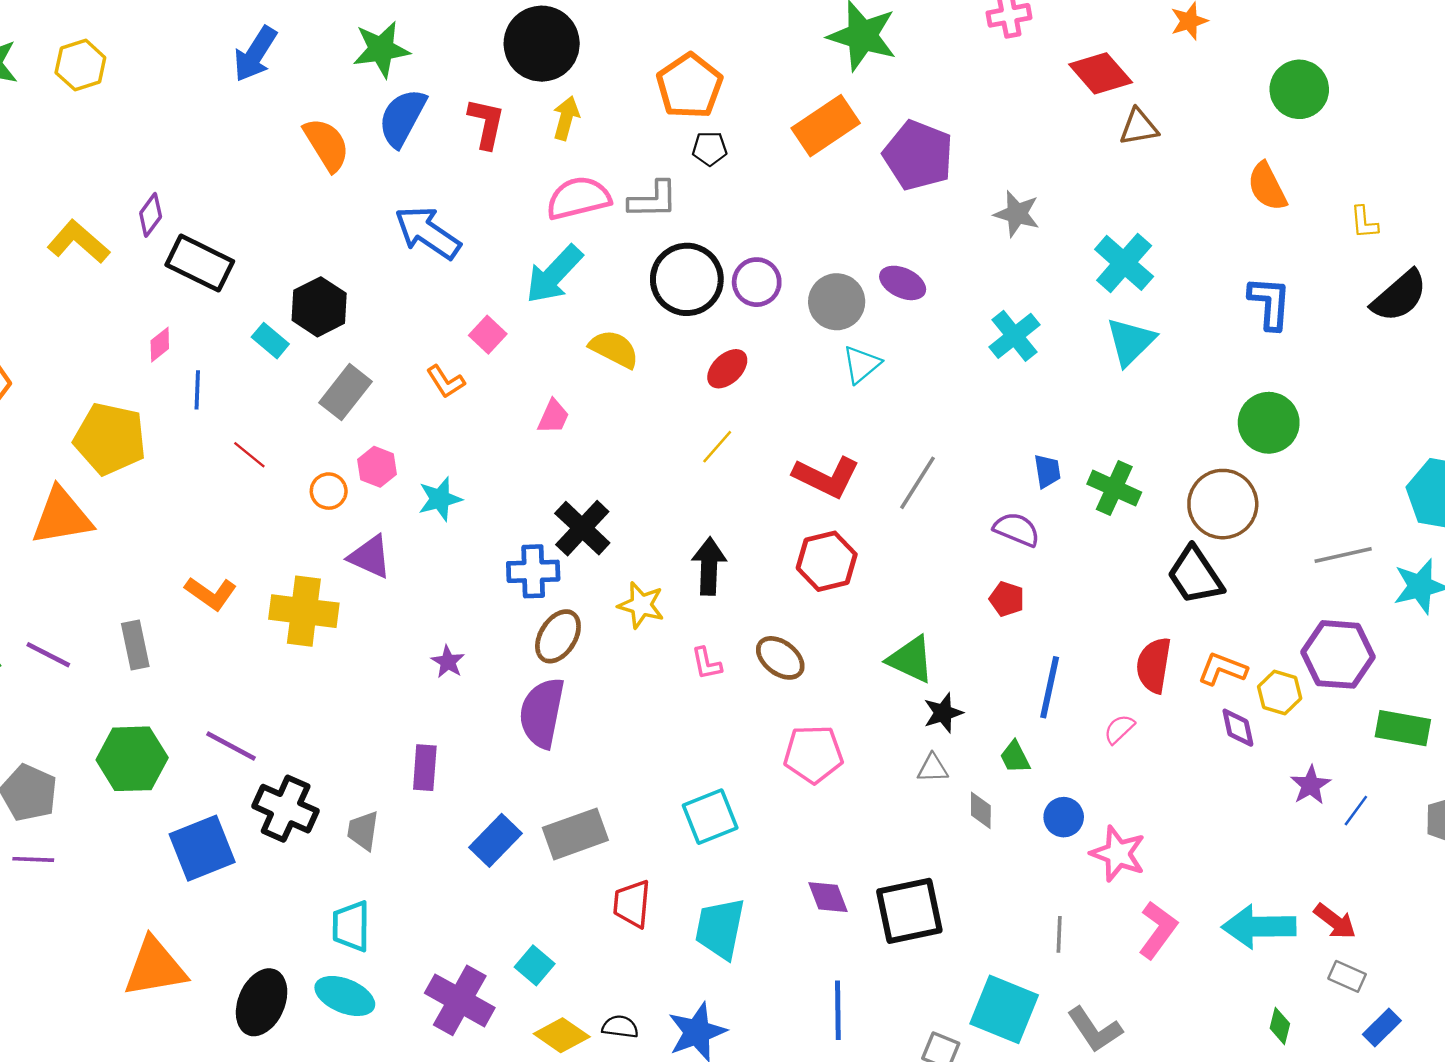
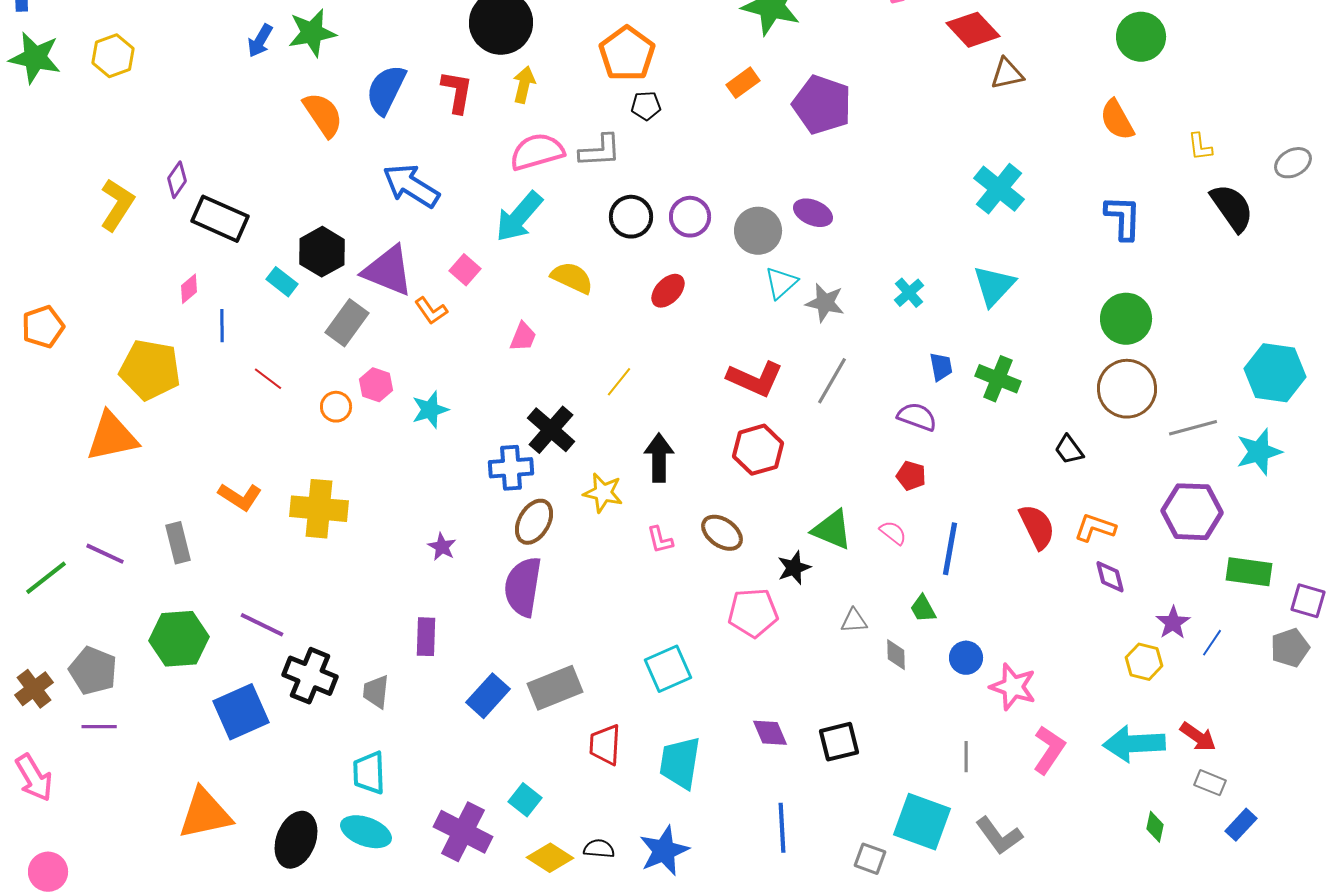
green star: (381, 49) -> (312, 33), moved
blue arrow: (255, 54) -> (260, 41), size x0.7
orange rectangle: (826, 126) -> (743, 83), size x0.6
gray star: (1017, 214) -> (825, 303), moved
yellow L-shape: (78, 242) -> (117, 205), turned 84
black circle: (687, 279) -> (631, 217), size x0.7
black semicircle: (1399, 296) -> (1232, 208), turned -82
cyan cross: (1015, 336) -> (909, 293), moved, size x0.7
cyan triangle: (1131, 342) -> (994, 286), moved
yellow line: (717, 447) -> (619, 382), moved
brown circle: (1223, 504) -> (1127, 389), moved
purple triangle: (370, 557) -> (388, 271), moved, size x1.4
black trapezoid: (1195, 575) -> (1069, 450), size x0.6
red semicircle: (1154, 665) -> (1037, 527), turned 147
yellow hexagon: (1280, 693) -> (1144, 662), moved
black star: (943, 713) -> (794, 568), moved
pink semicircle: (1119, 729) -> (893, 533), moved, turned 84
black square: (909, 911) -> (839, 742), size x0.7

